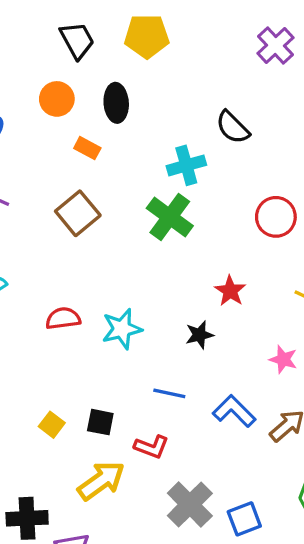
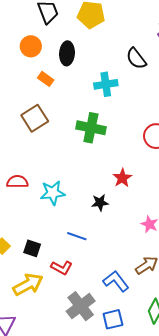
black semicircle: (233, 127) -> (136, 59), moved
cyan cross: (186, 165) -> (106, 84), moved
green cross: (170, 217) -> (91, 128), turned -32
blue L-shape: (234, 411) -> (116, 281), moved

